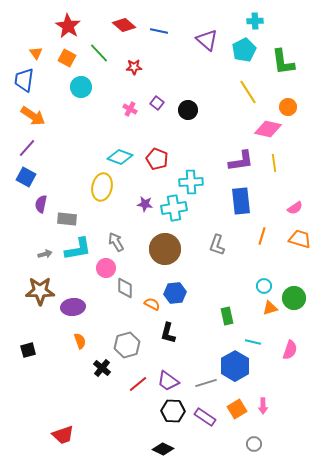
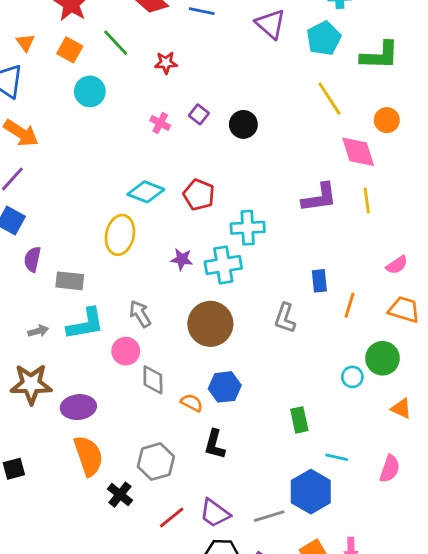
green L-shape: (283, 62) -> (380, 56), turned -80
pink diamond: (268, 129) -> (358, 152), turned 60
blue rectangle: (241, 201) -> (319, 281), moved, size x0.6
green circle: (294, 298) -> (383, 358), moved
orange triangle: (270, 308) -> (401, 408), moved, turned 42
orange semicircle: (80, 341) -> (88, 456), size x1.8

